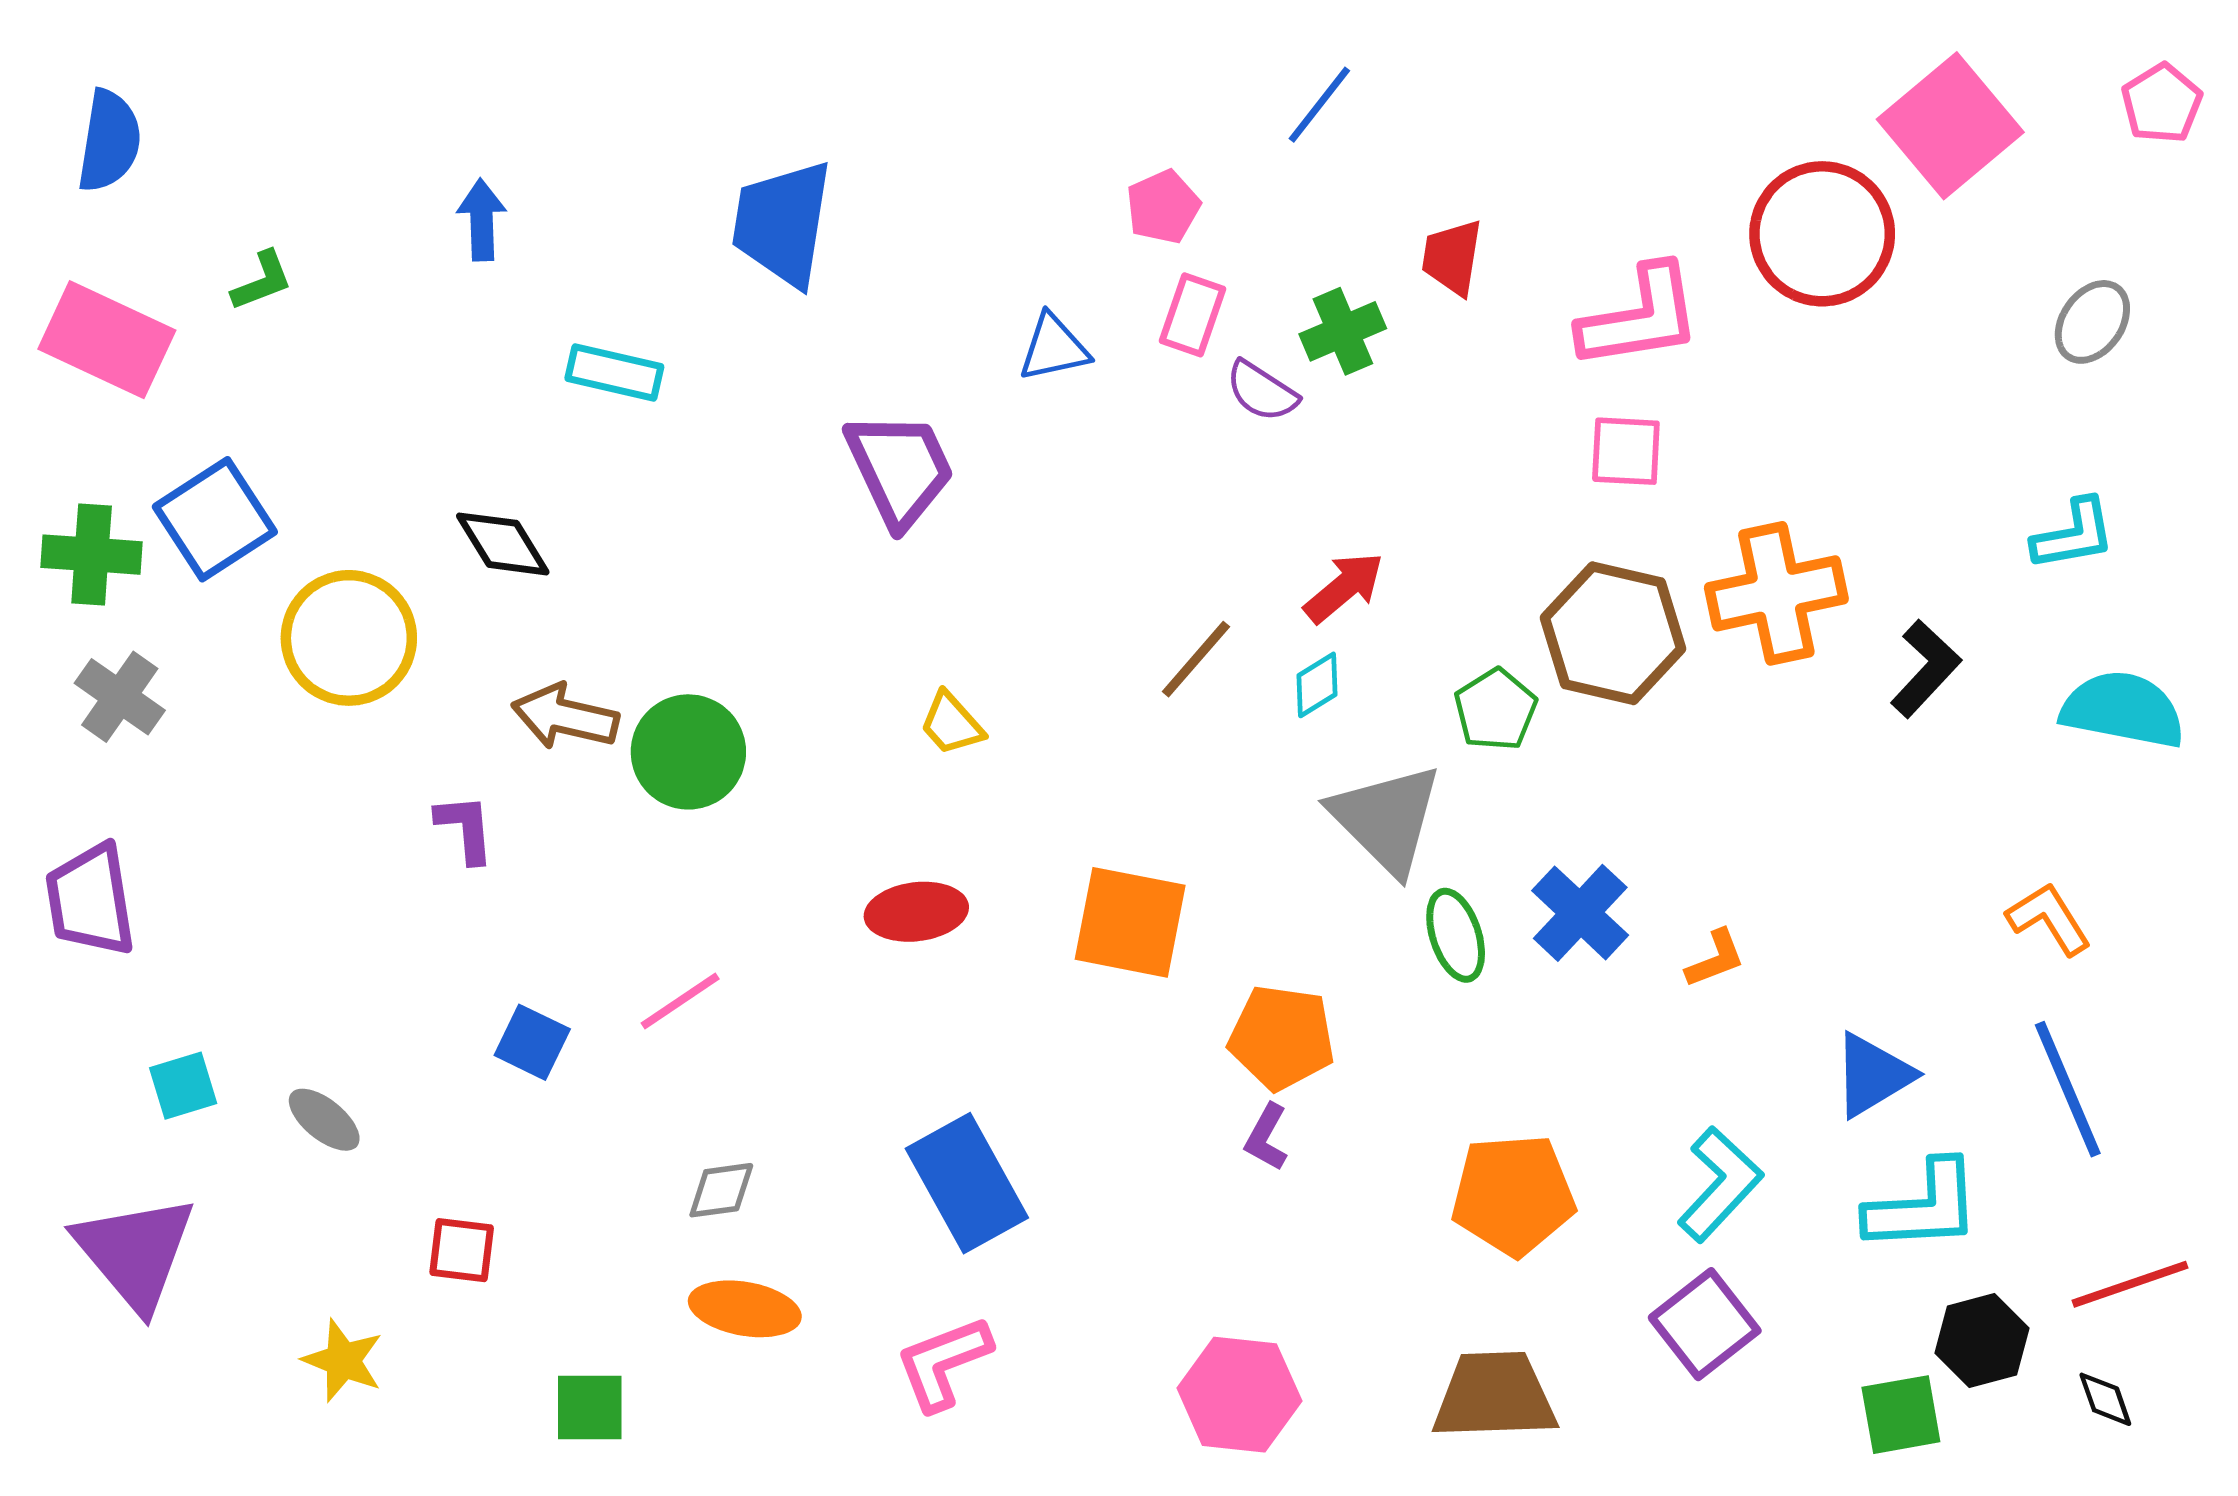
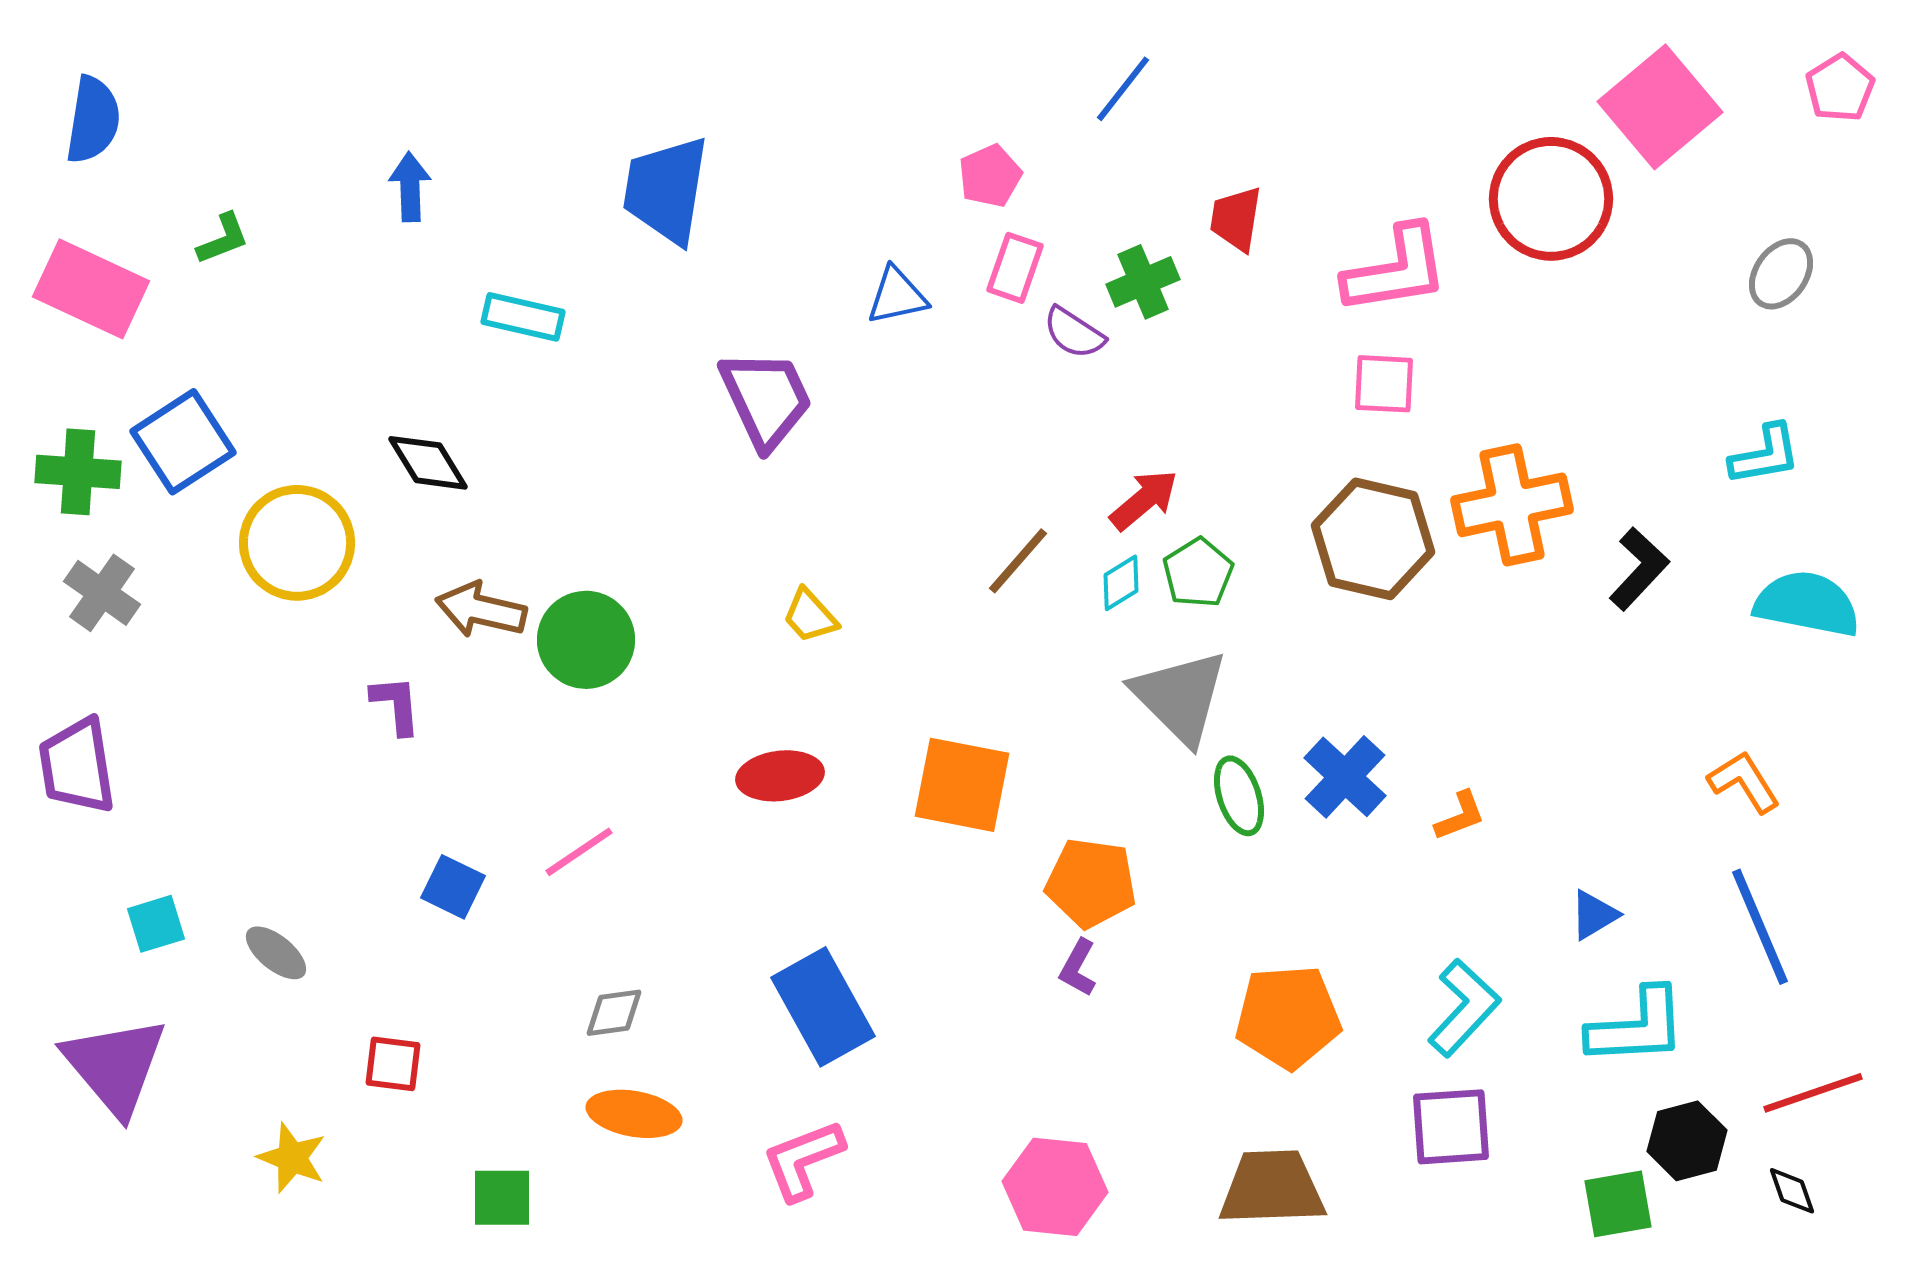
green pentagon: (1496, 710) -> (1198, 573), moved
blue triangle: (1873, 1075) -> (1594, 915), size x0.7
purple square: (1705, 1324) -> (1451, 1127), turned 34

